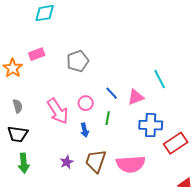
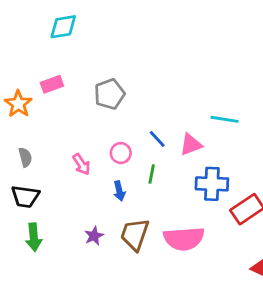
cyan line: (160, 79) -> (225, 119), turned -54
pink arrow: (58, 111) -> (81, 164), size x0.6

